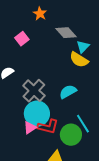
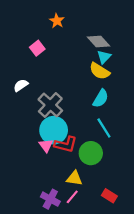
gray diamond: (66, 33) -> (98, 42), moved
cyan semicircle: (68, 92) -> (101, 98), moved, turned 150
cyan line: (83, 124) -> (104, 128), moved
pink triangle: (30, 128) -> (46, 145), turned -32

